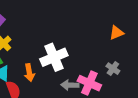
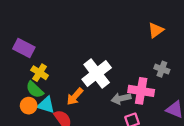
orange arrow: (29, 73) -> (75, 97), turned 66

